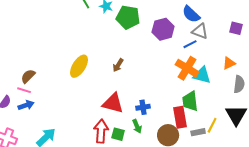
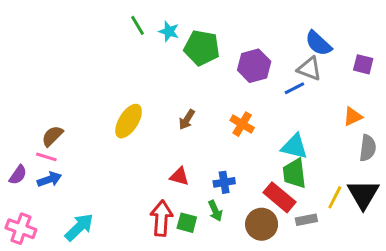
blue semicircle: (191, 14) -> (318, 43), moved
orange cross: (187, 68) -> (242, 124), moved, size x0.7
cyan triangle: (202, 75) -> (294, 146), moved
red triangle: (113, 103) -> (179, 176), size x0.6
red rectangle: (180, 117) -> (279, 197), turned -40
yellow line: (212, 125) -> (335, 197), moved

